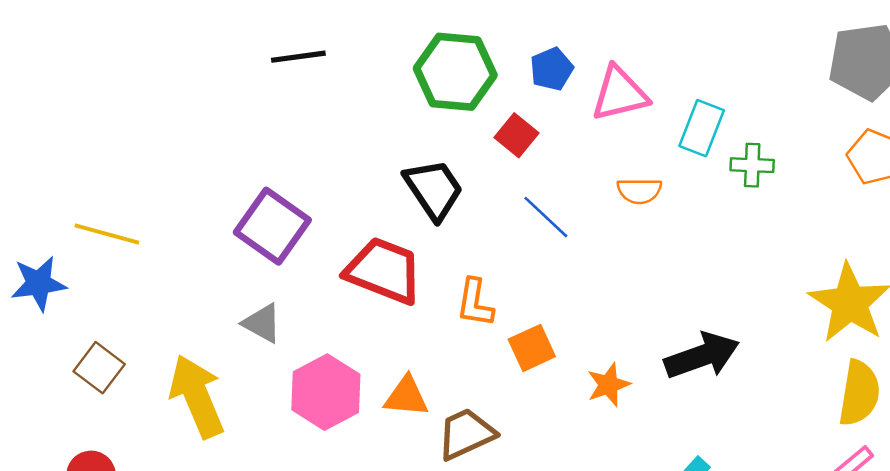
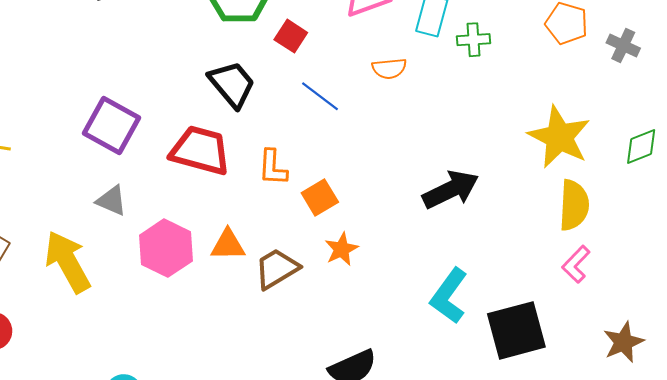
orange star: (608, 385) -> (341, 249), moved

